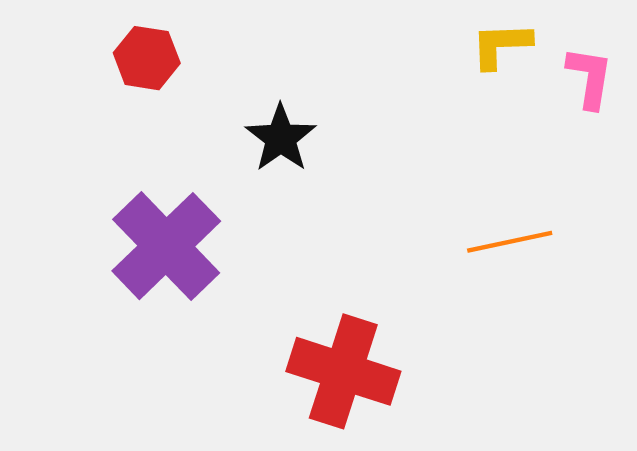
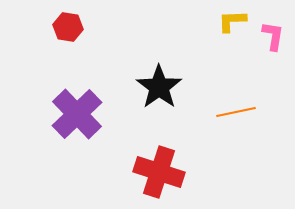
black star: (281, 138) -> (159, 87), moved, size x1.4

